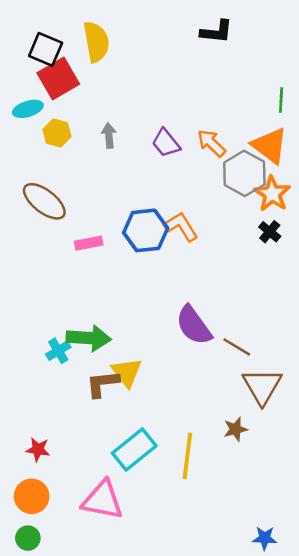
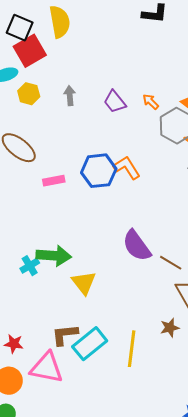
orange arrow: (211, 143) -> (151, 102), size x0.7
brown L-shape: (103, 384) -> (65, 335), moved
pink triangle: (103, 500) -> (47, 368), moved

